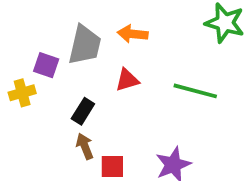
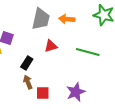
orange arrow: (133, 34) -> (67, 19), moved
gray trapezoid: (85, 45) -> (41, 19), moved

